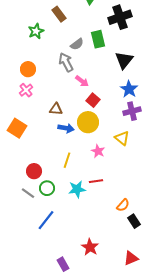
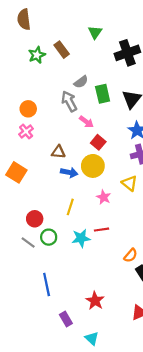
green star: (36, 31) -> (37, 55), moved
green rectangle: (98, 39) -> (103, 94), moved
blue line: (46, 220) -> (47, 285), moved, turned -50

